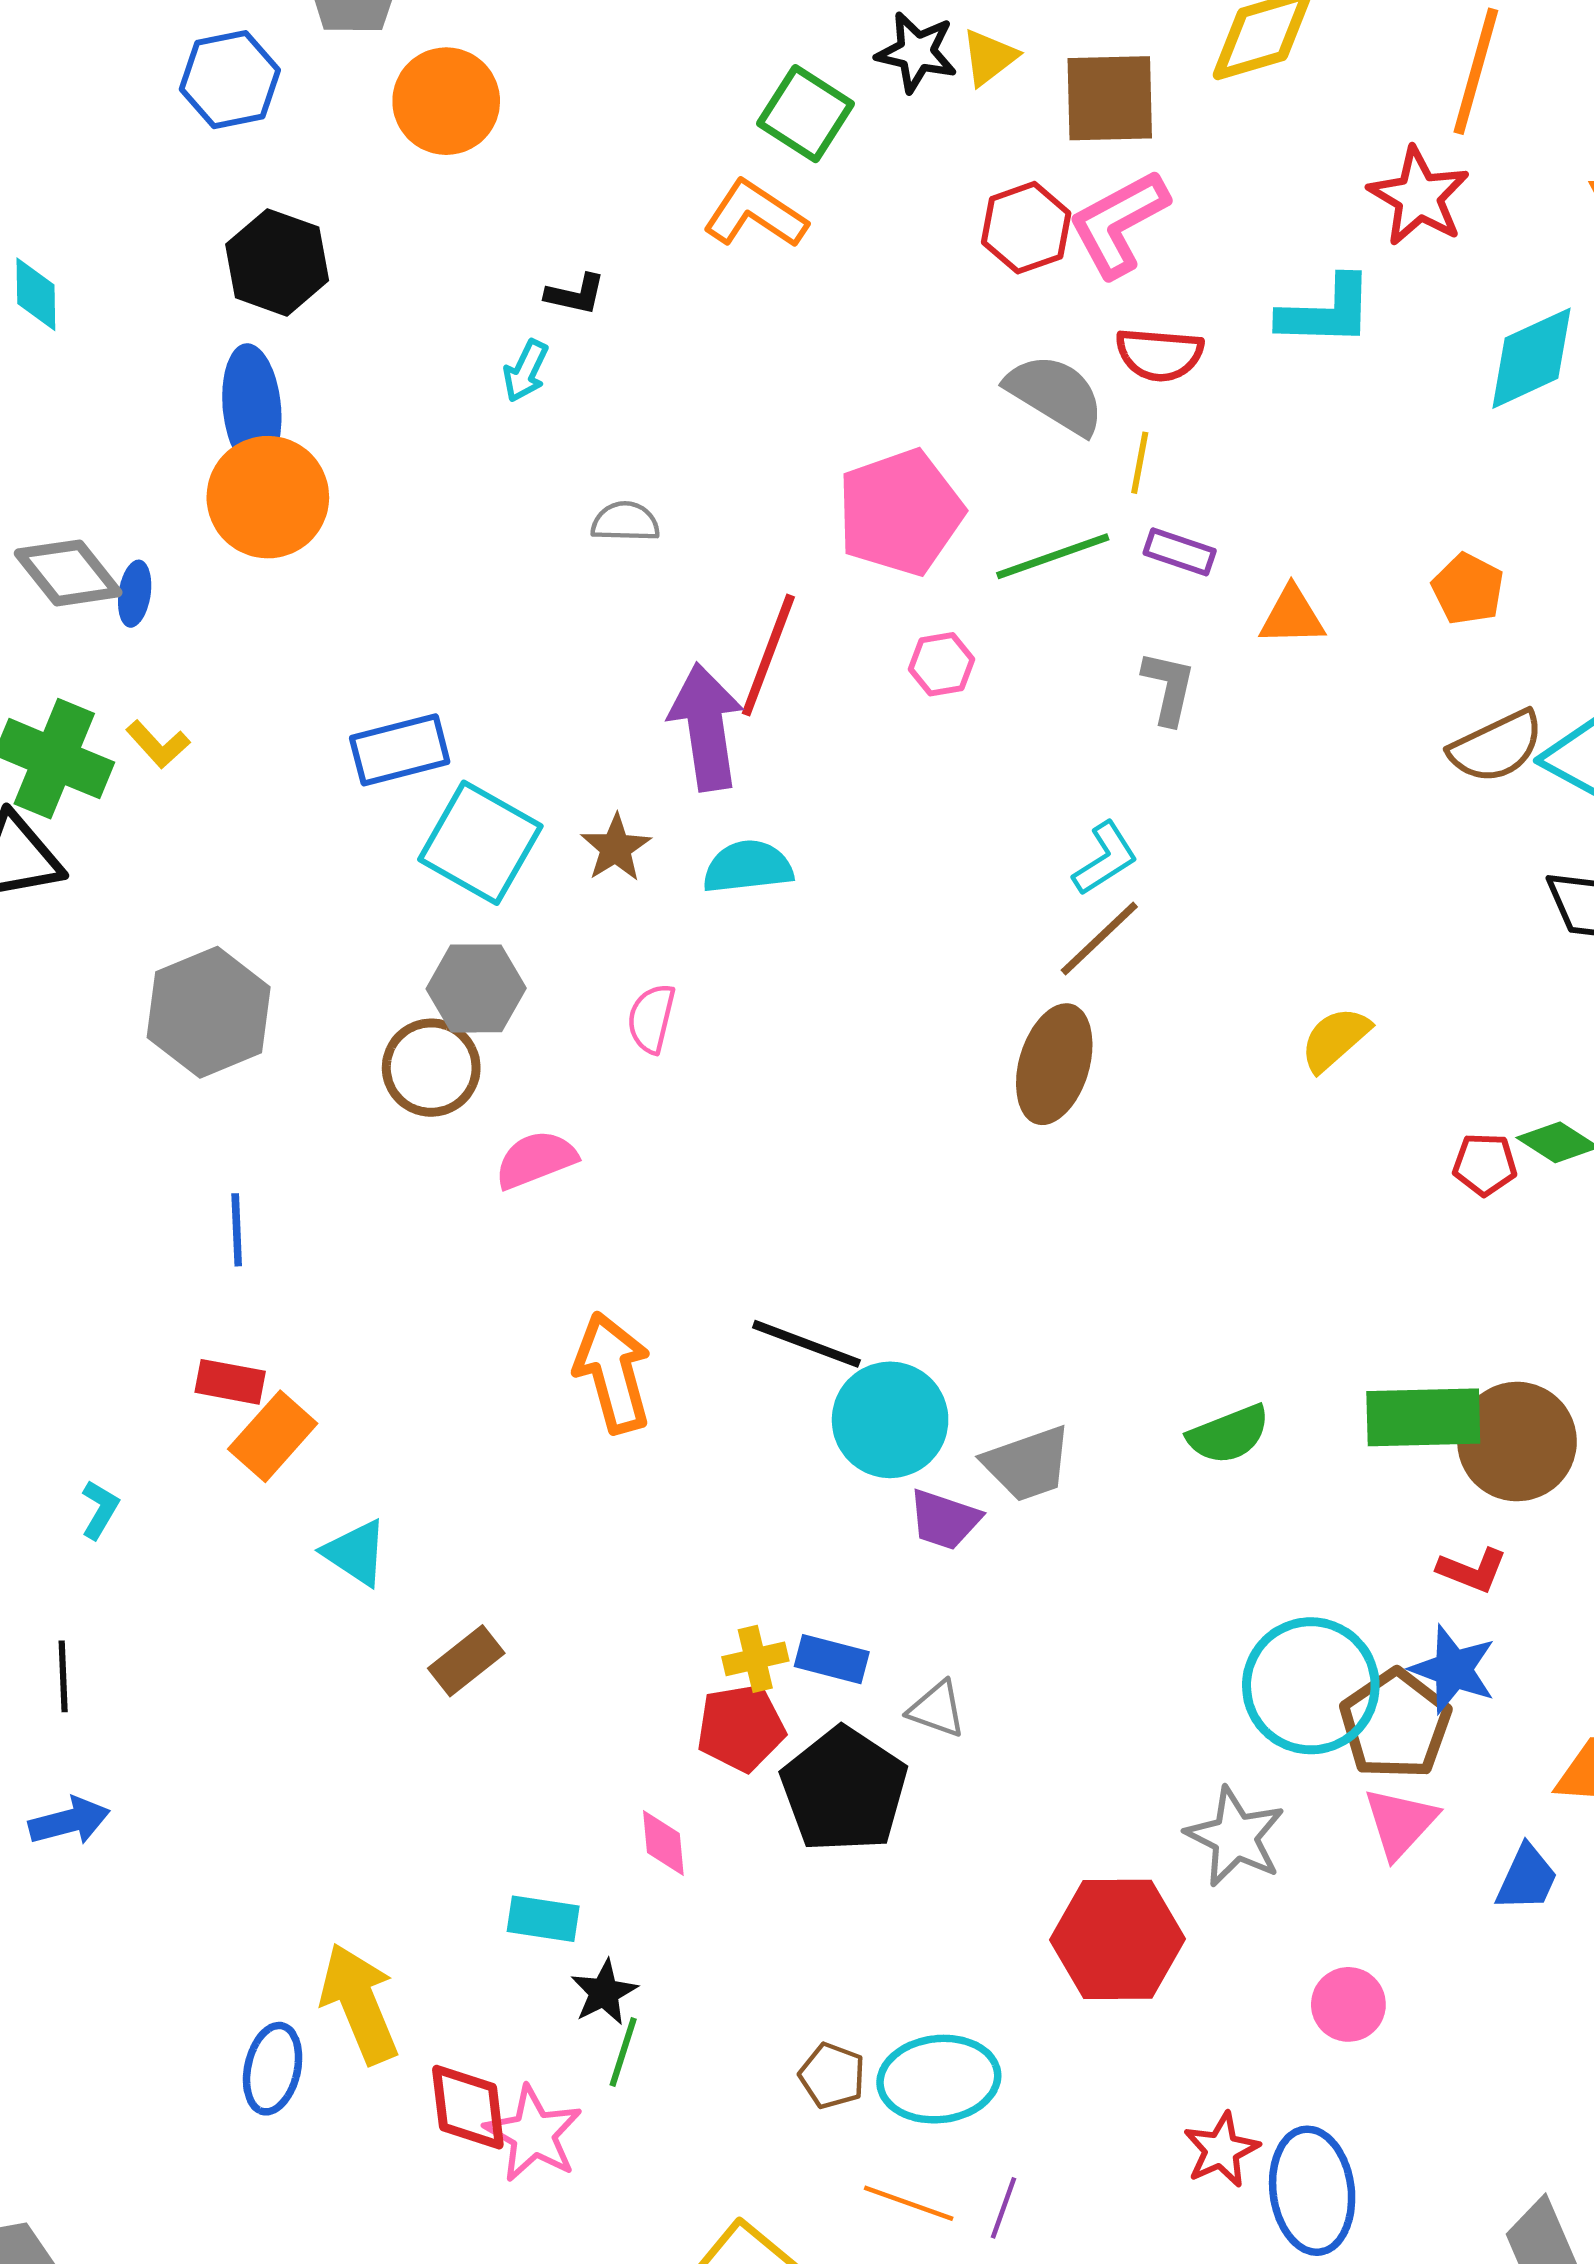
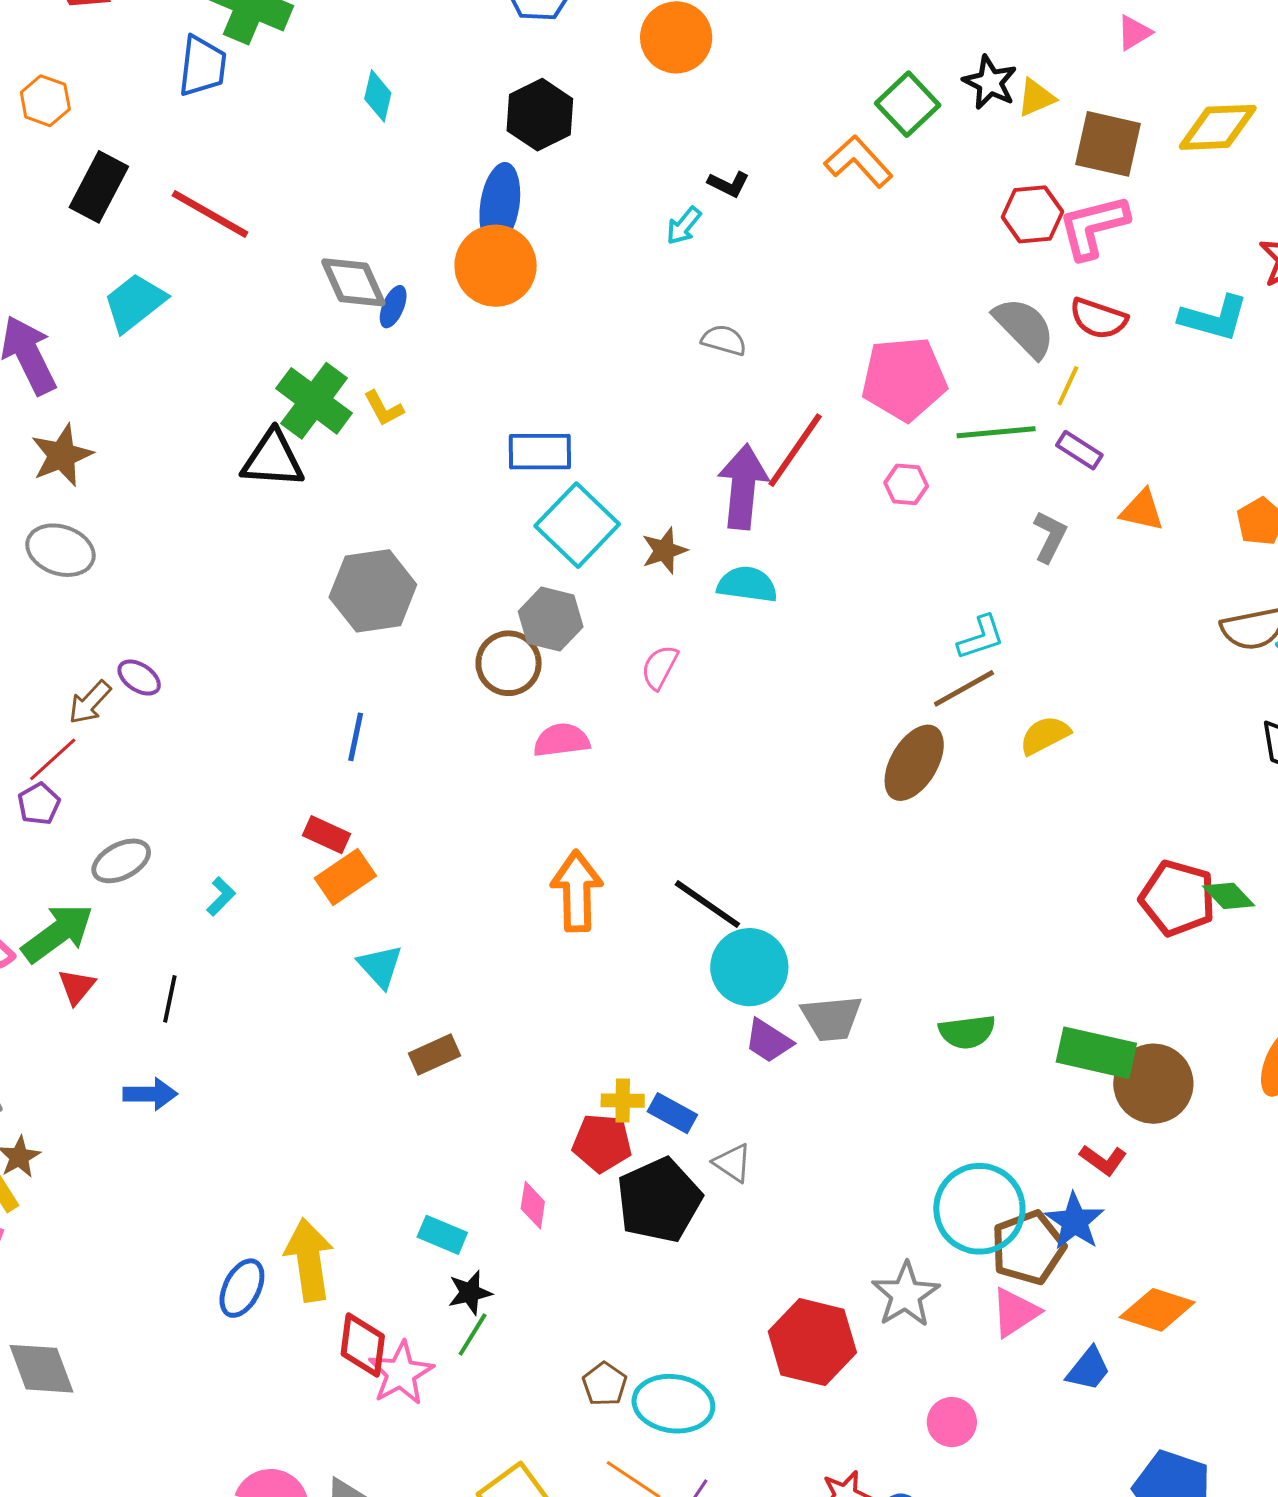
yellow semicircle: (1335, 1039) -> (1045, 735), moved
red pentagon: (1485, 1164) -> (1178, 898), size x1.8

